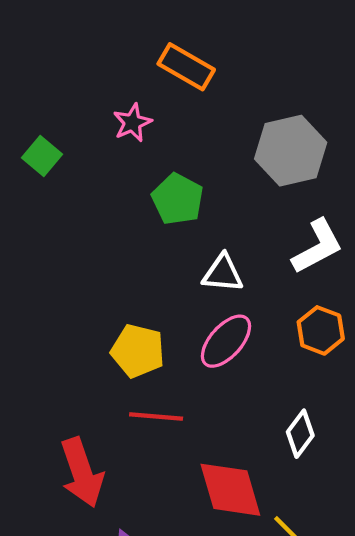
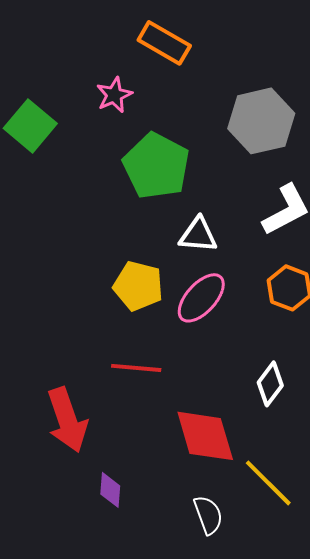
green square: (42, 156) -> (30, 126), size x1.4
green pentagon: (178, 199) -> (156, 166), size x1.4
yellow pentagon: (138, 351) -> (138, 286), moved

